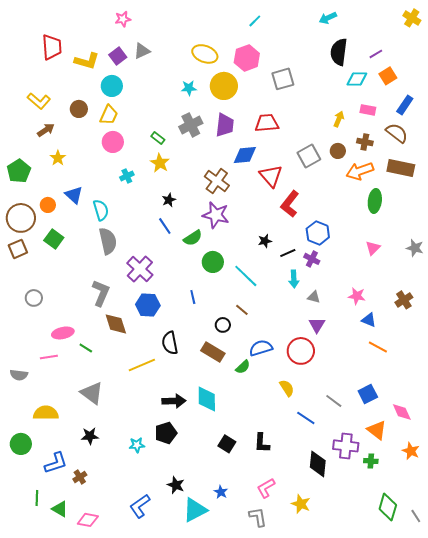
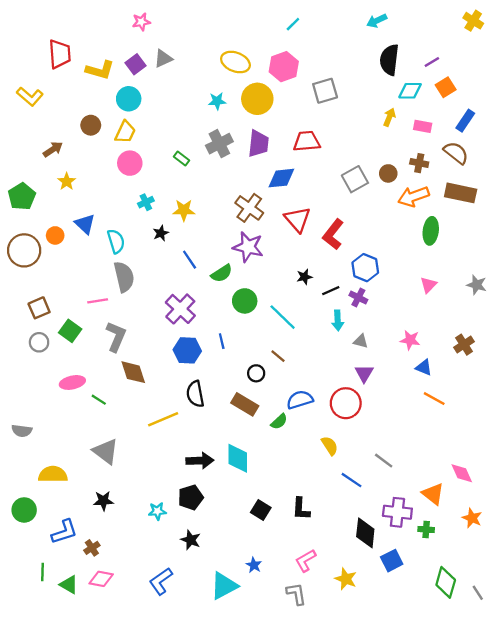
yellow L-shape: (39, 101) -> (30, 96), moved
yellow arrow: (339, 119) -> (389, 117), moved
yellow star: (160, 163) -> (184, 210), moved, turned -30
red triangle: (271, 176) -> (297, 219), moved
black star: (169, 200) -> (161, 233), moved
green square: (54, 239) -> (70, 331), moved
brown square: (18, 249) -> (39, 308), moved
purple cross: (140, 269) -> (180, 309), moved
blue hexagon: (148, 305) -> (187, 350), moved
pink line: (49, 357) -> (98, 301), moved
blue square: (368, 394) -> (392, 561), moved
black star: (176, 485) -> (191, 540), moved
pink diamond: (88, 520) -> (101, 579), moved

